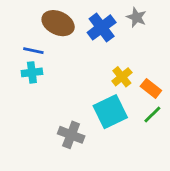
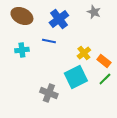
brown ellipse: (58, 23) -> (22, 16), moved
blue cross: (102, 27) -> (59, 19), moved
blue line: (33, 51) -> (49, 41), moved

